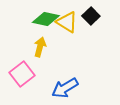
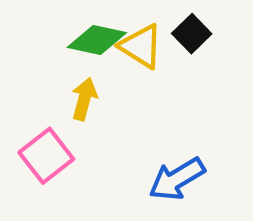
blue arrow: (65, 88) -> (177, 179), moved

